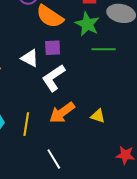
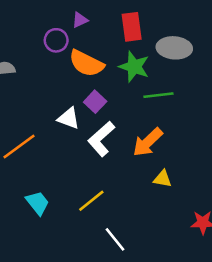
purple square: (53, 48) -> (95, 102), turned -36
orange arrow: (62, 113) -> (148, 142), moved
yellow line: (26, 124) -> (91, 201), moved, turned 50

